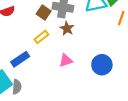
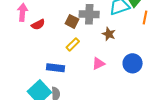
brown star: (67, 28) -> (109, 34), moved
blue rectangle: (20, 59) -> (55, 68), turned 48

